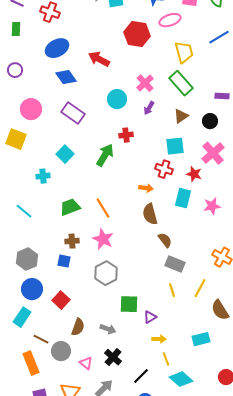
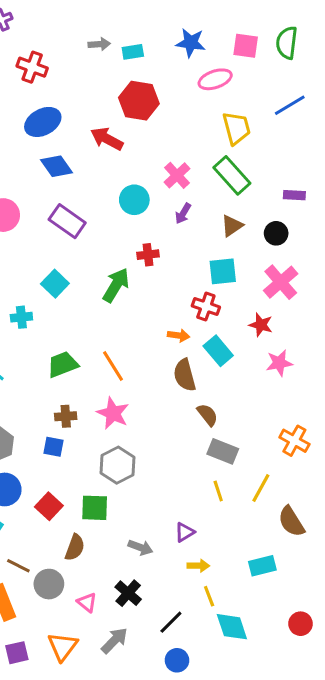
red hexagon: (137, 34) -> (139, 101), moved
red star: (194, 174) -> (261, 325), moved
cyan rectangle: (183, 198) -> (218, 351), moved, turned -54
green square: (129, 304) -> (95, 508), moved
gray arrow: (108, 329) -> (140, 547), moved
cyan diamond: (181, 379) -> (232, 627), turned 30

